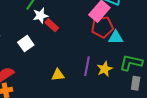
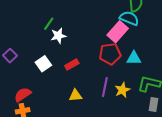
red rectangle: (52, 25) -> (72, 64), moved, turned -72
red pentagon: (102, 27) -> (110, 54), moved

